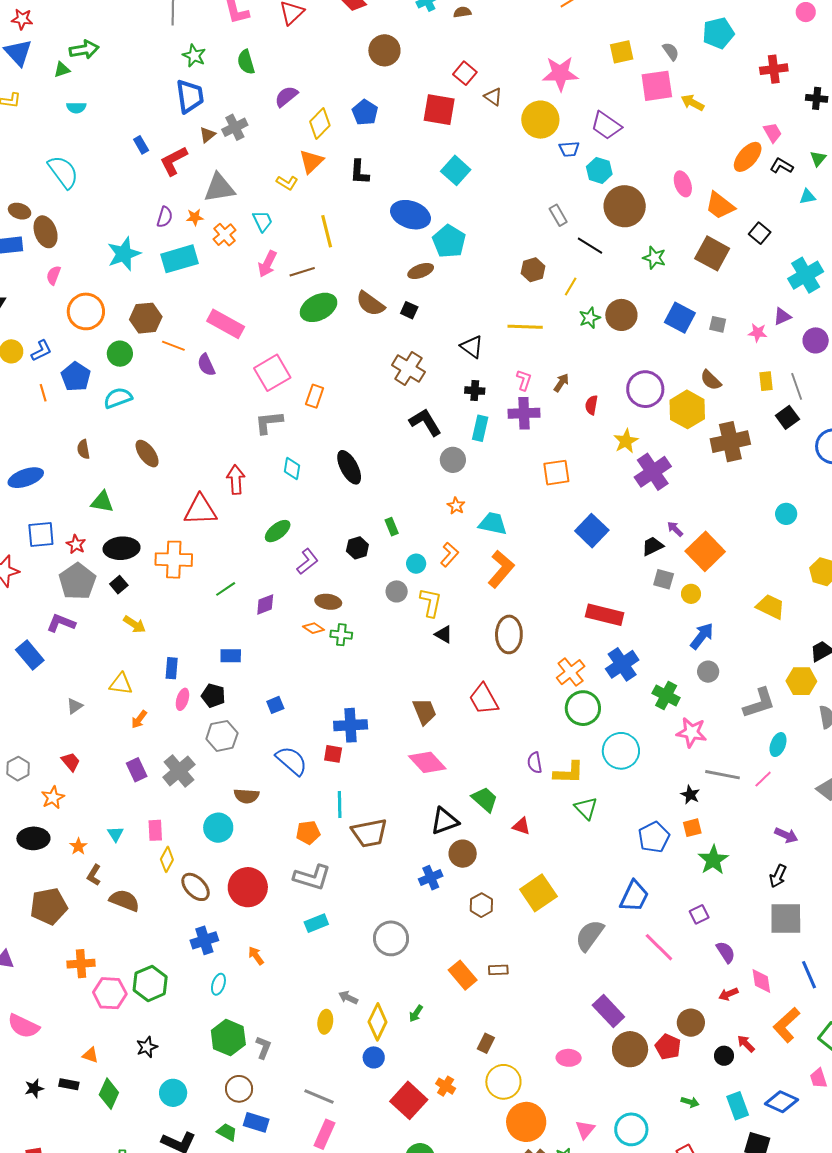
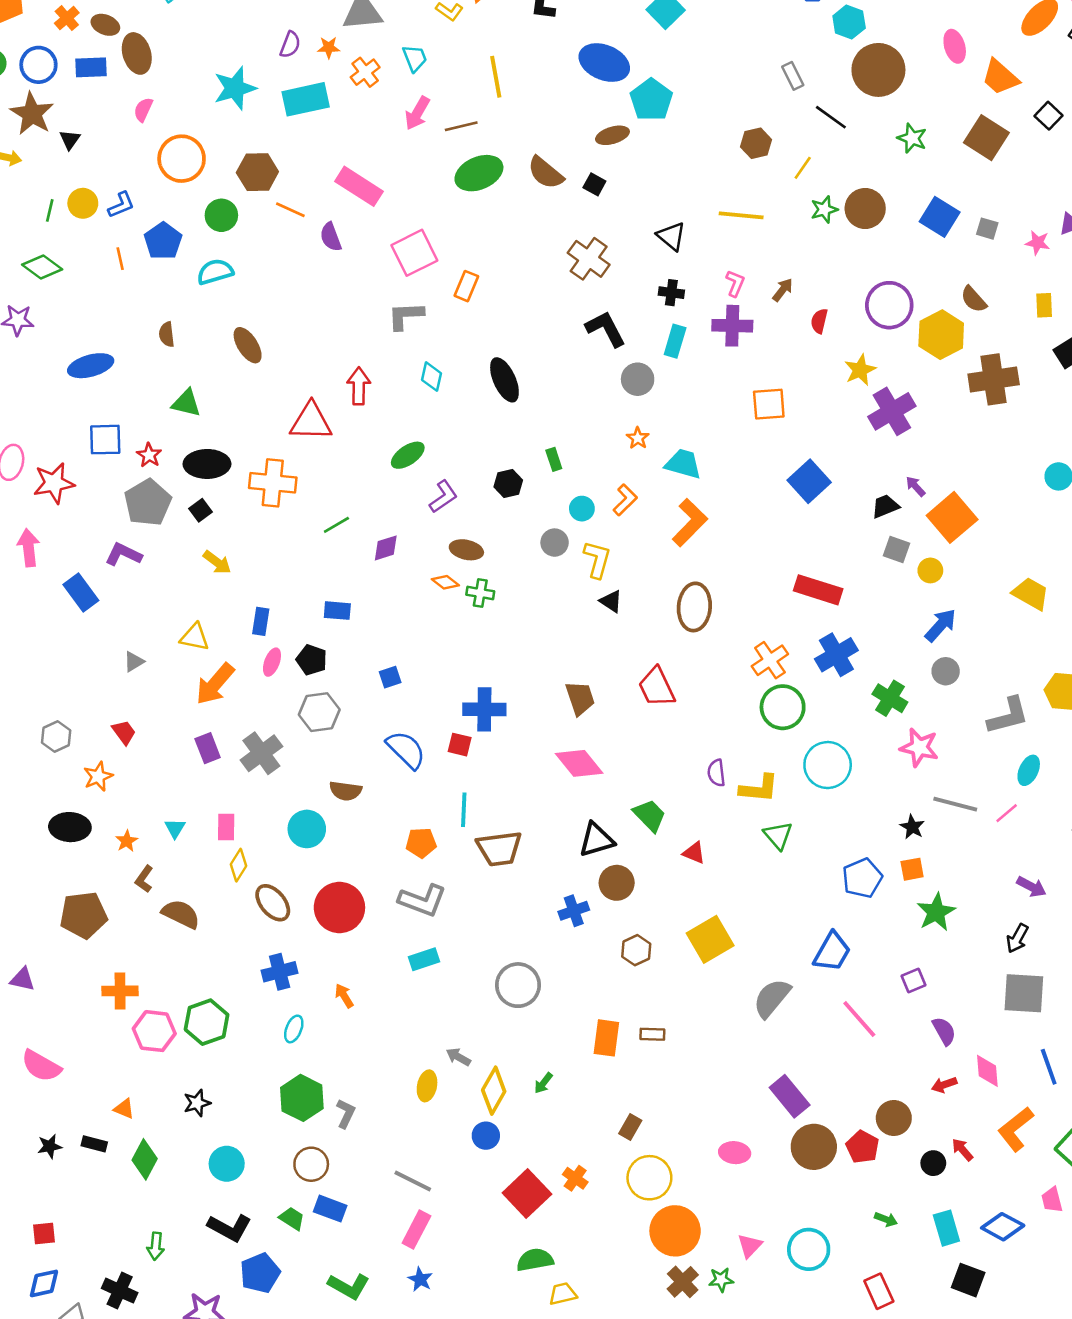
orange arrow: (139, 719) -> (215, 684), size x1.8
orange rectangle: (463, 975) -> (606, 1038), turned 44

